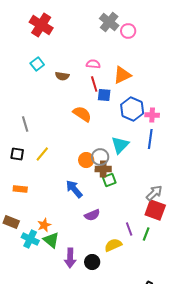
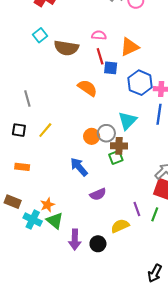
brown semicircle: (62, 76) -> (66, 48), size x1.6
brown cross: (103, 169) -> (119, 146), moved

